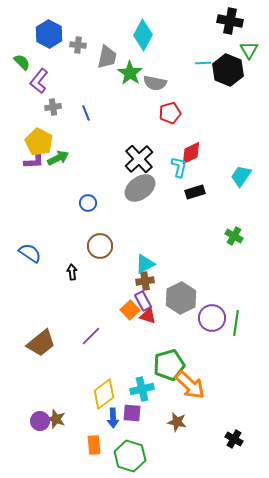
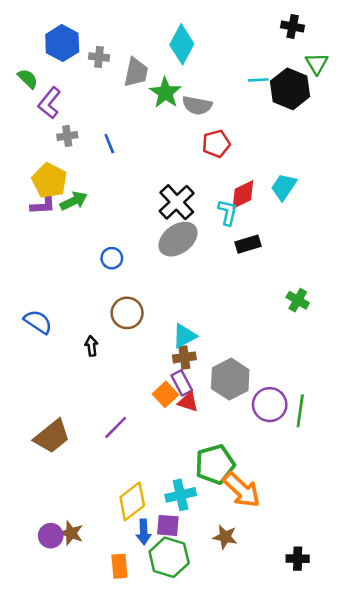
black cross: (230, 21) -> (293, 27), size x0.7
cyan trapezoid: (241, 176) -> (284, 187), moved
black cross: (234, 439) -> (298, 559), turned -30
green hexagon: (130, 456) -> (169, 557), moved

